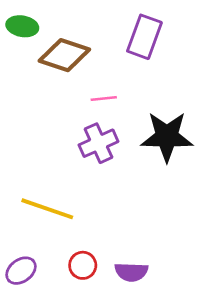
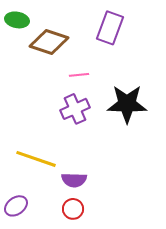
red circle: (83, 265) -> (73, 209), moved
purple semicircle: (131, 272) -> (74, 180), moved

